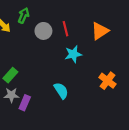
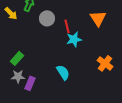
red line: (66, 29) -> (67, 26), moved
orange triangle: (100, 31) -> (98, 18), turned -30

